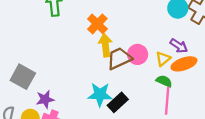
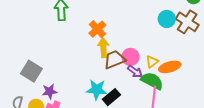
purple arrow: (179, 46) -> (135, 72), moved
green semicircle: (164, 81) -> (152, 81), size x1.6

